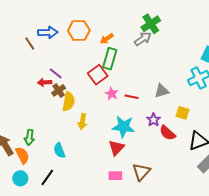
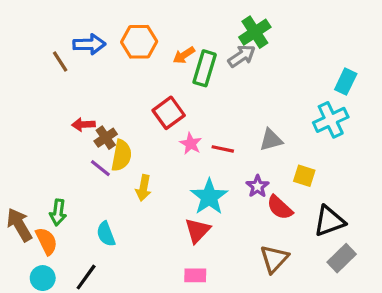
green rectangle: (110, 59) -> (205, 68), moved
purple line: (56, 73) -> (100, 168), moved
cyan star: (123, 127) -> (209, 197), turned 30
brown triangle: (141, 172) -> (274, 259), moved

